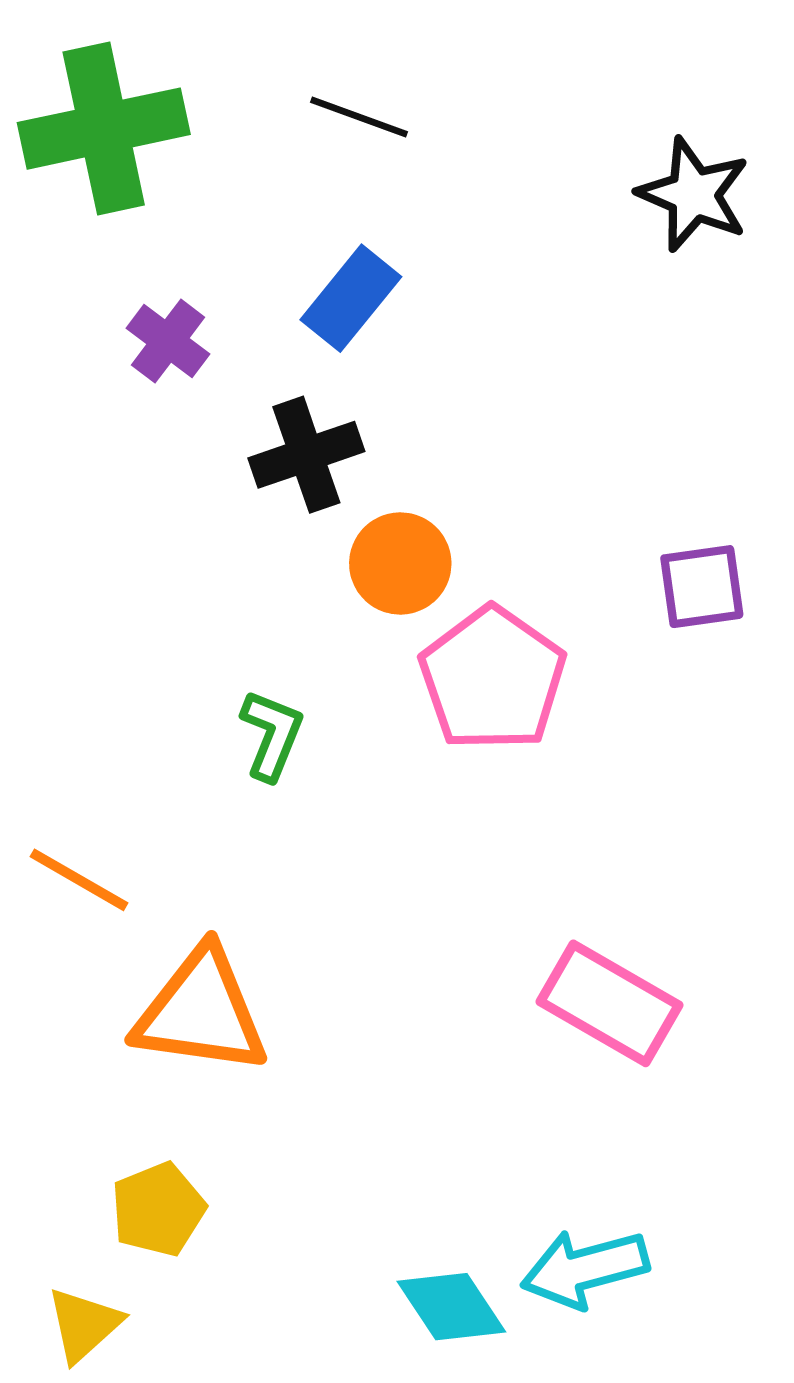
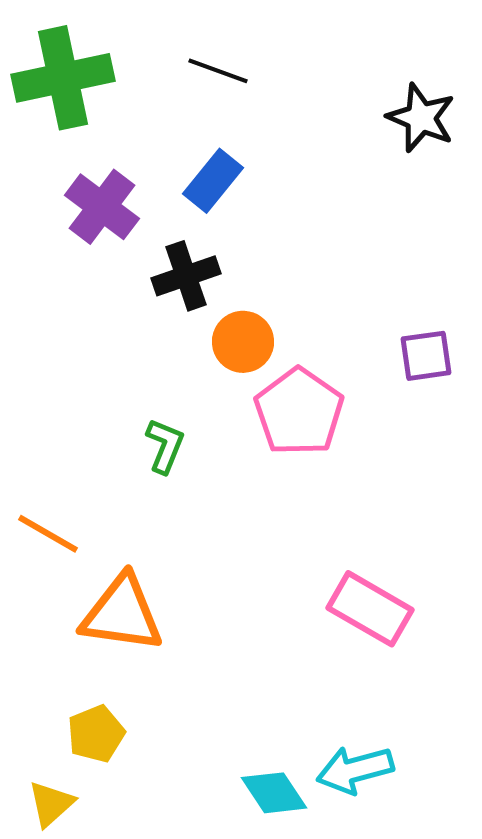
purple cross: (168, 341) -> (102, 207), size x1.5

